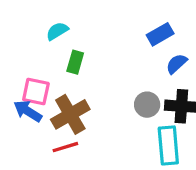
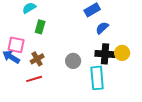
gray circle: (147, 105) -> (73, 61), moved
brown cross: (70, 114) -> (37, 59), size x0.6

